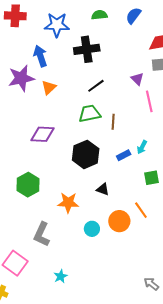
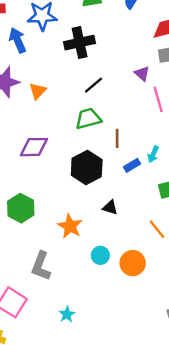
blue arrow: (40, 56) -> (18, 40), moved
brown line: (113, 122) -> (117, 138), moved
orange star: (68, 203) -> (70, 226), turned 30
orange circle: (119, 221) -> (133, 263), moved

